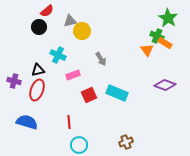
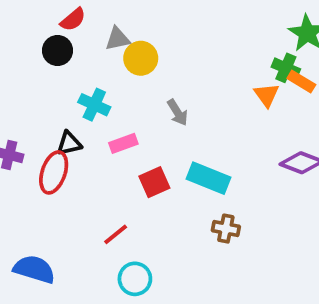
black triangle: (38, 70) -> (69, 143), moved
blue semicircle: (27, 122) -> (34, 269), moved
red line: (69, 122) -> (116, 234), turned 56
brown cross: (126, 142) -> (226, 229), moved, turned 32

